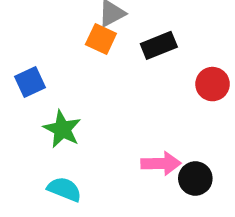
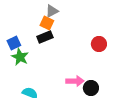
black rectangle: (159, 45) -> (45, 37), moved
green star: (62, 129) -> (20, 57), moved

